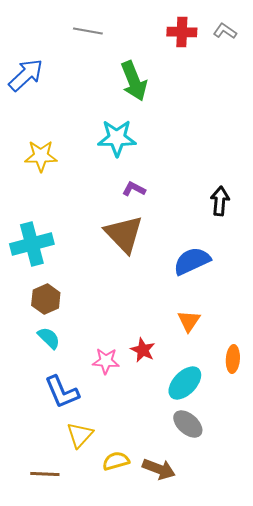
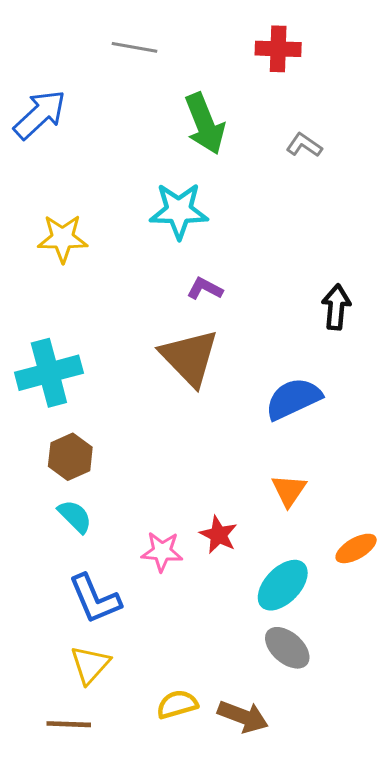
gray L-shape: (225, 31) -> (304, 145), moved
orange ellipse: (233, 359) -> (356, 548), turned 56
yellow triangle: (80, 435) -> (90, 665), moved

